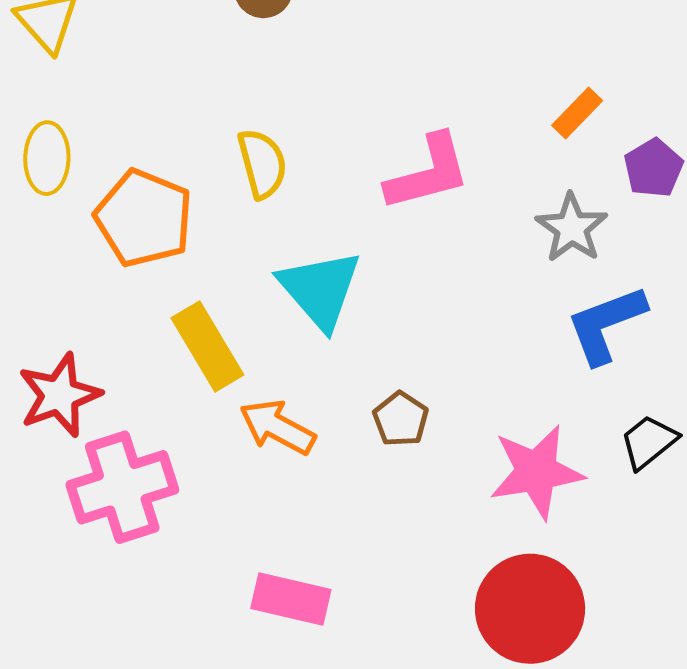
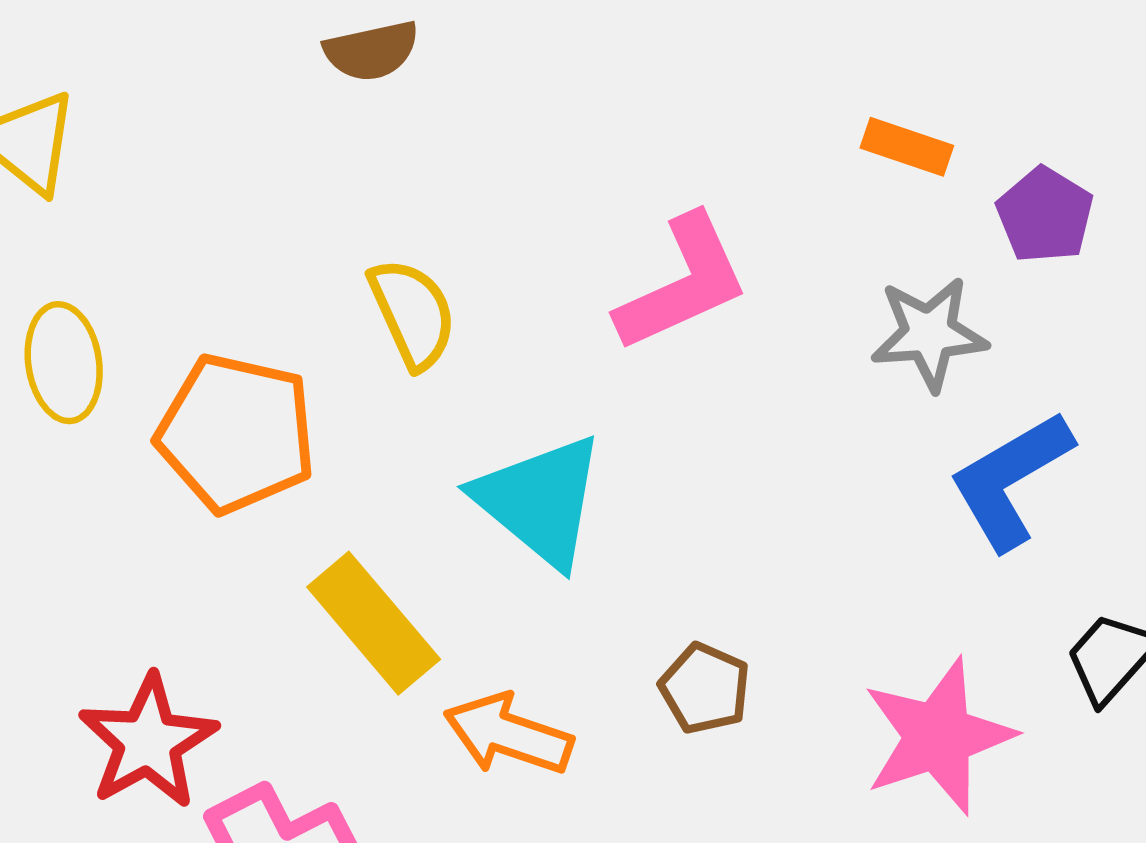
orange rectangle: (577, 113) -> (907, 147), turned 74
gray star: (572, 228) -> (929, 334), turned -30

